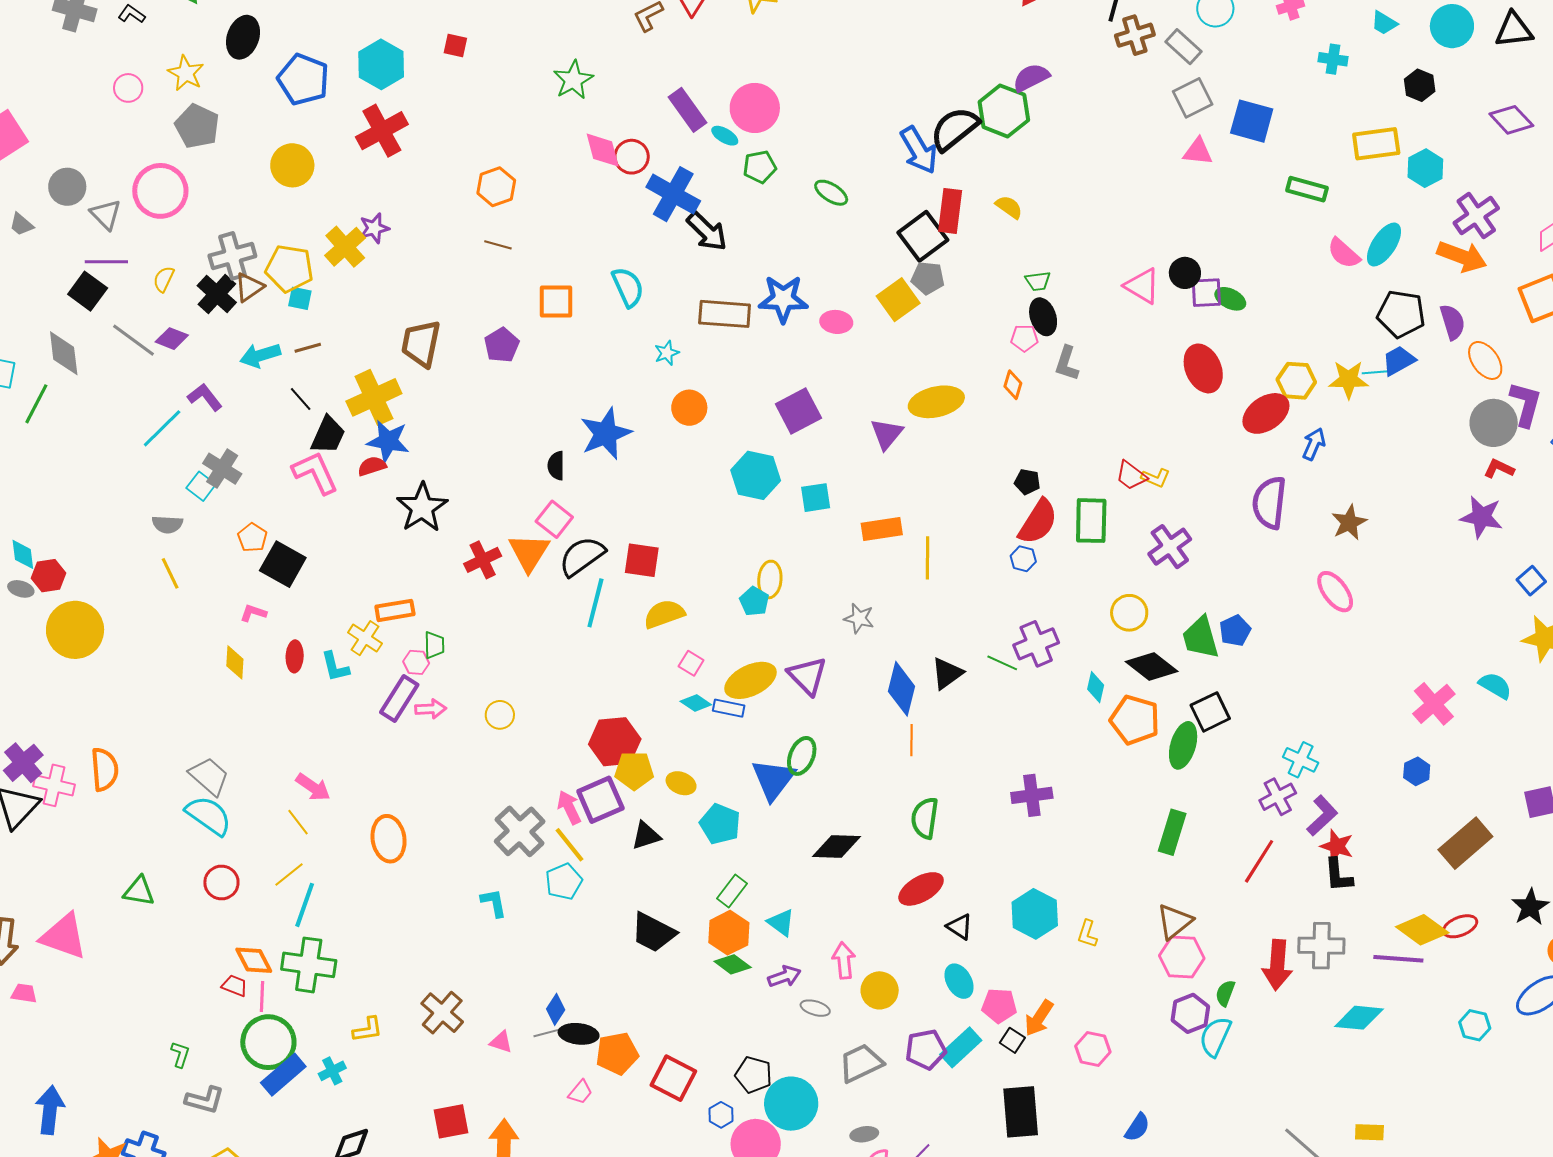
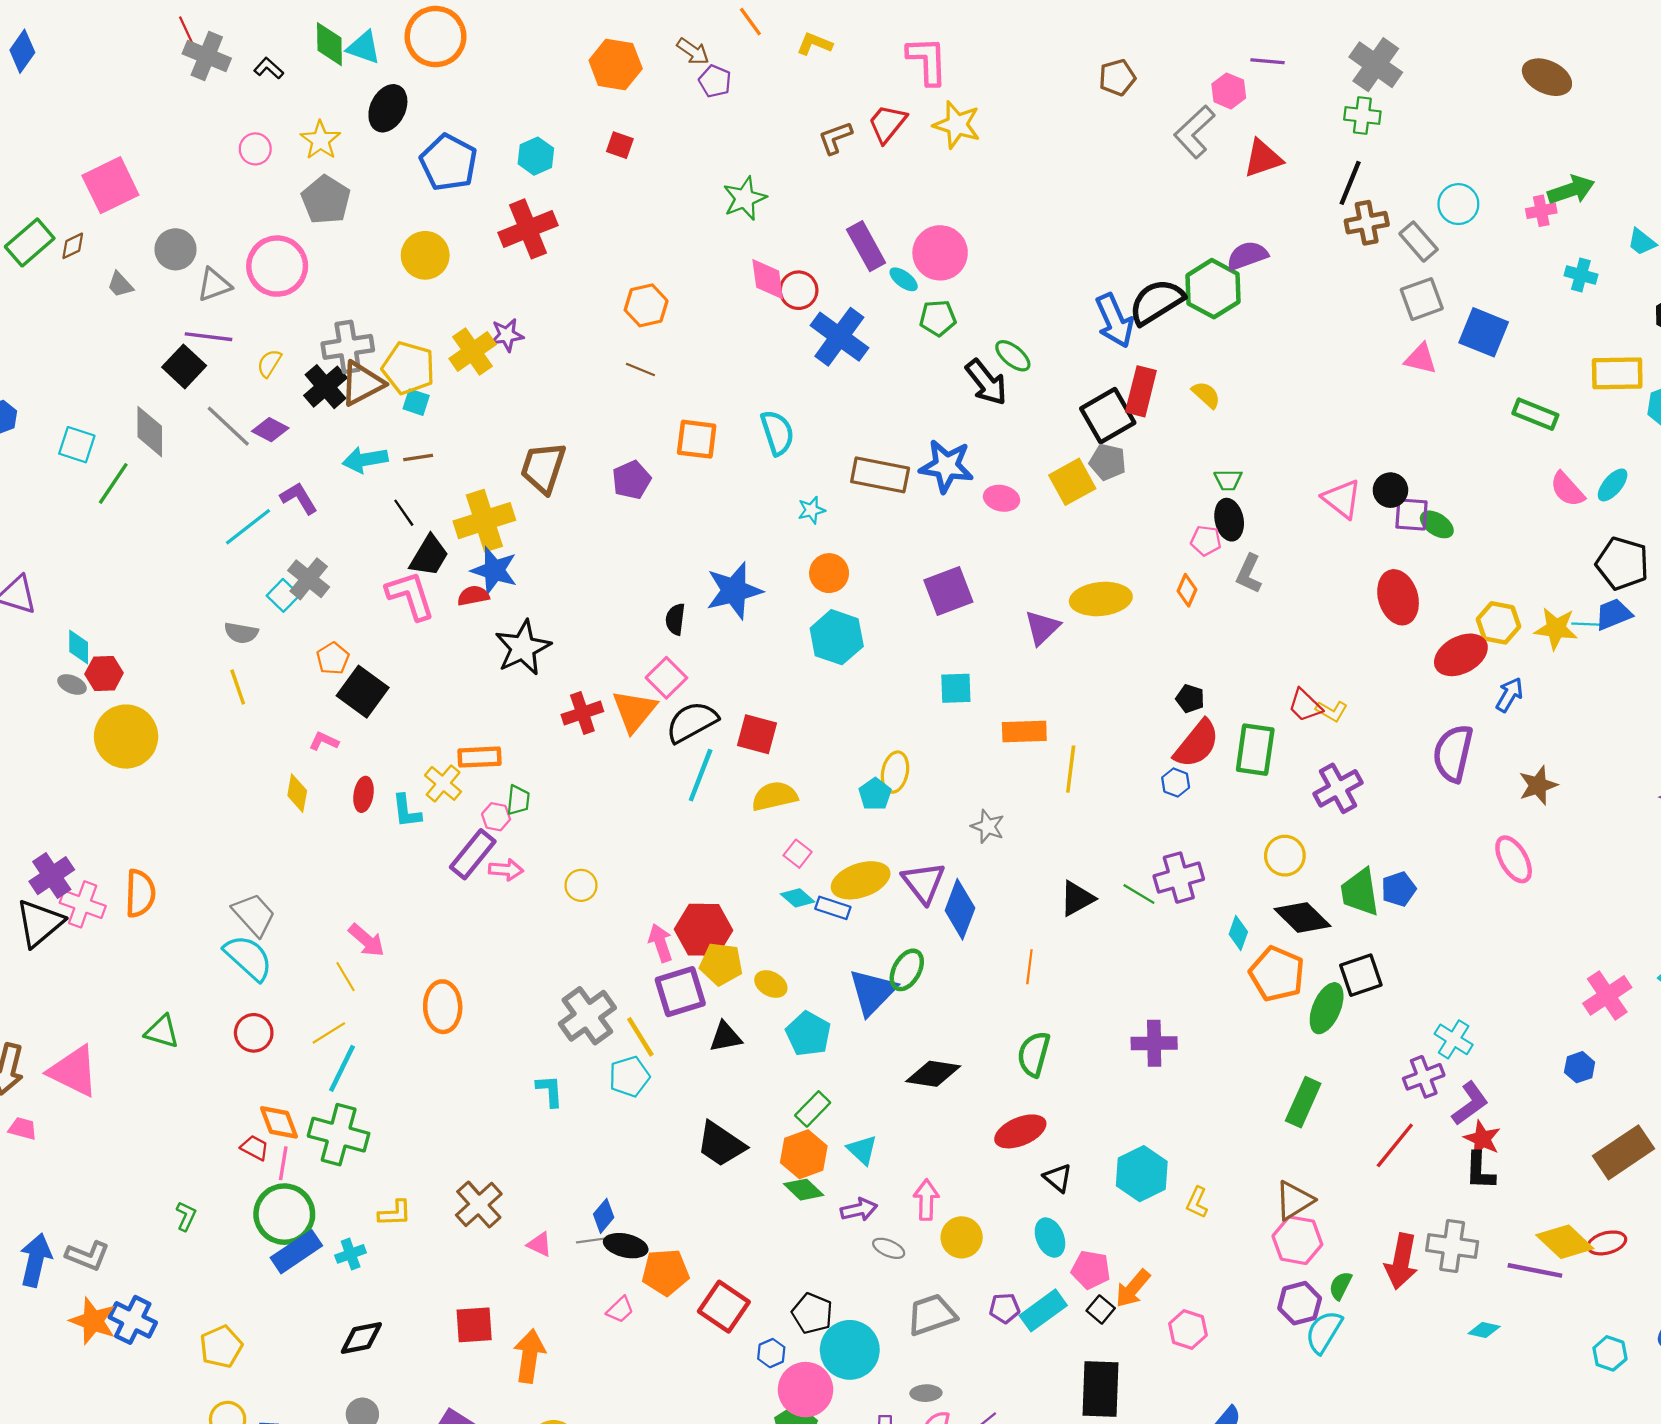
cyan hexagon: (381, 64) -> (536, 156), size x0.7
gray triangle: (106, 214) -> (214, 285), turned 48
black arrow: (707, 231) -> (986, 382), moved
cyan ellipse: (1384, 245) -> (1613, 485), size x0.7
brown triangle: (249, 287) -> (362, 383), size x1.4
cyan hexagon: (756, 475) -> (837, 637), moved
blue diamond: (902, 689) -> (960, 909), moved
pink arrow: (569, 807) -> (660, 943), moved
cyan diamond: (1359, 1018) -> (1484, 1330), size x0.6
purple pentagon: (926, 1049) -> (1005, 1308), size x0.7
gray L-shape: (205, 1100) -> (88, 1256), moved

